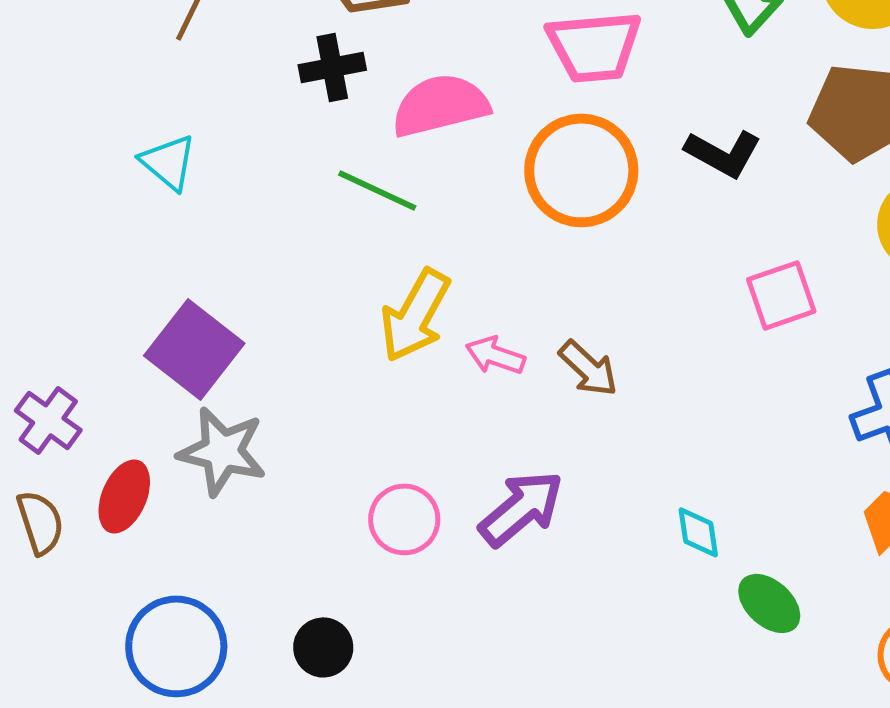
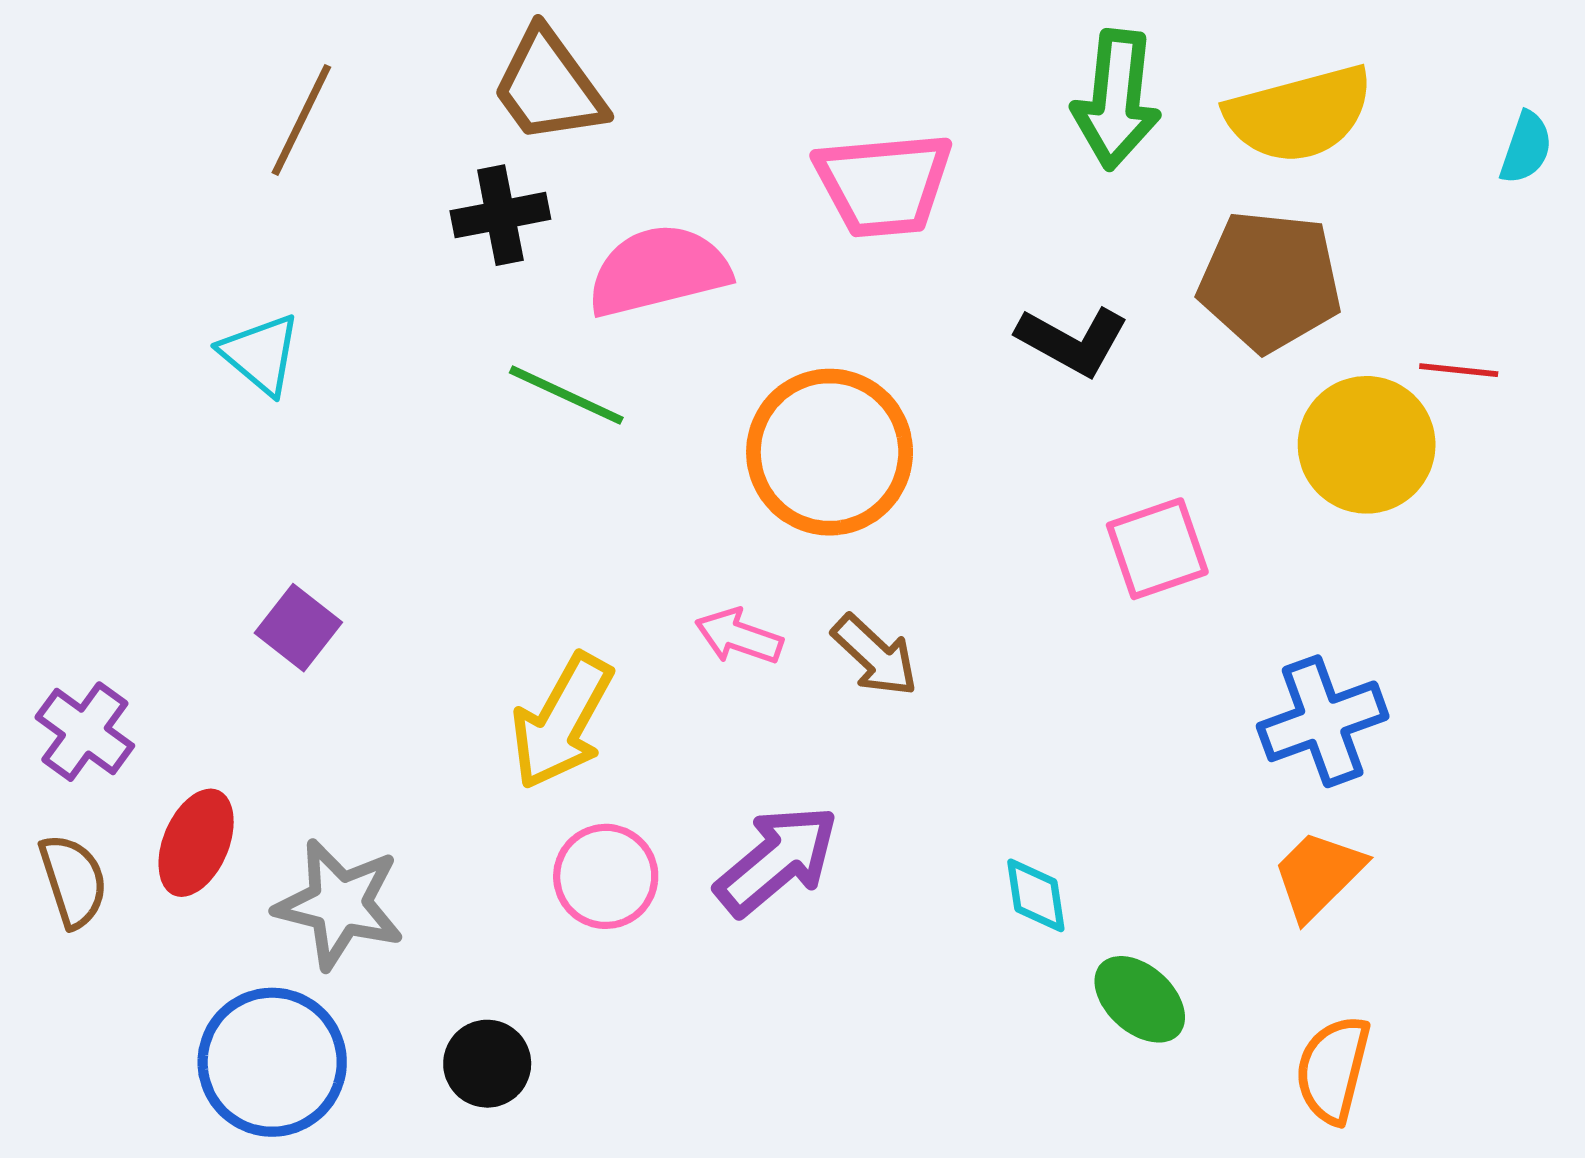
orange circle: (581, 170) -> (830, 452), moved
yellow arrow: (415, 315) -> (562, 721), moved
purple square: (194, 349) -> (298, 628), size x0.6
gray star: (222, 451) -> (339, 904), moved

